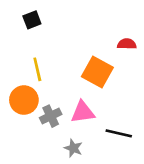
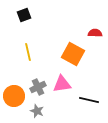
orange circle: (24, 100) -> (14, 96), moved
gray star: (73, 148) -> (37, 111), moved

